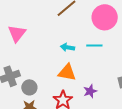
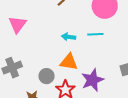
gray circle: (29, 87) -> (47, 76), moved
purple star: (90, 91) -> (92, 80), size x1.6

